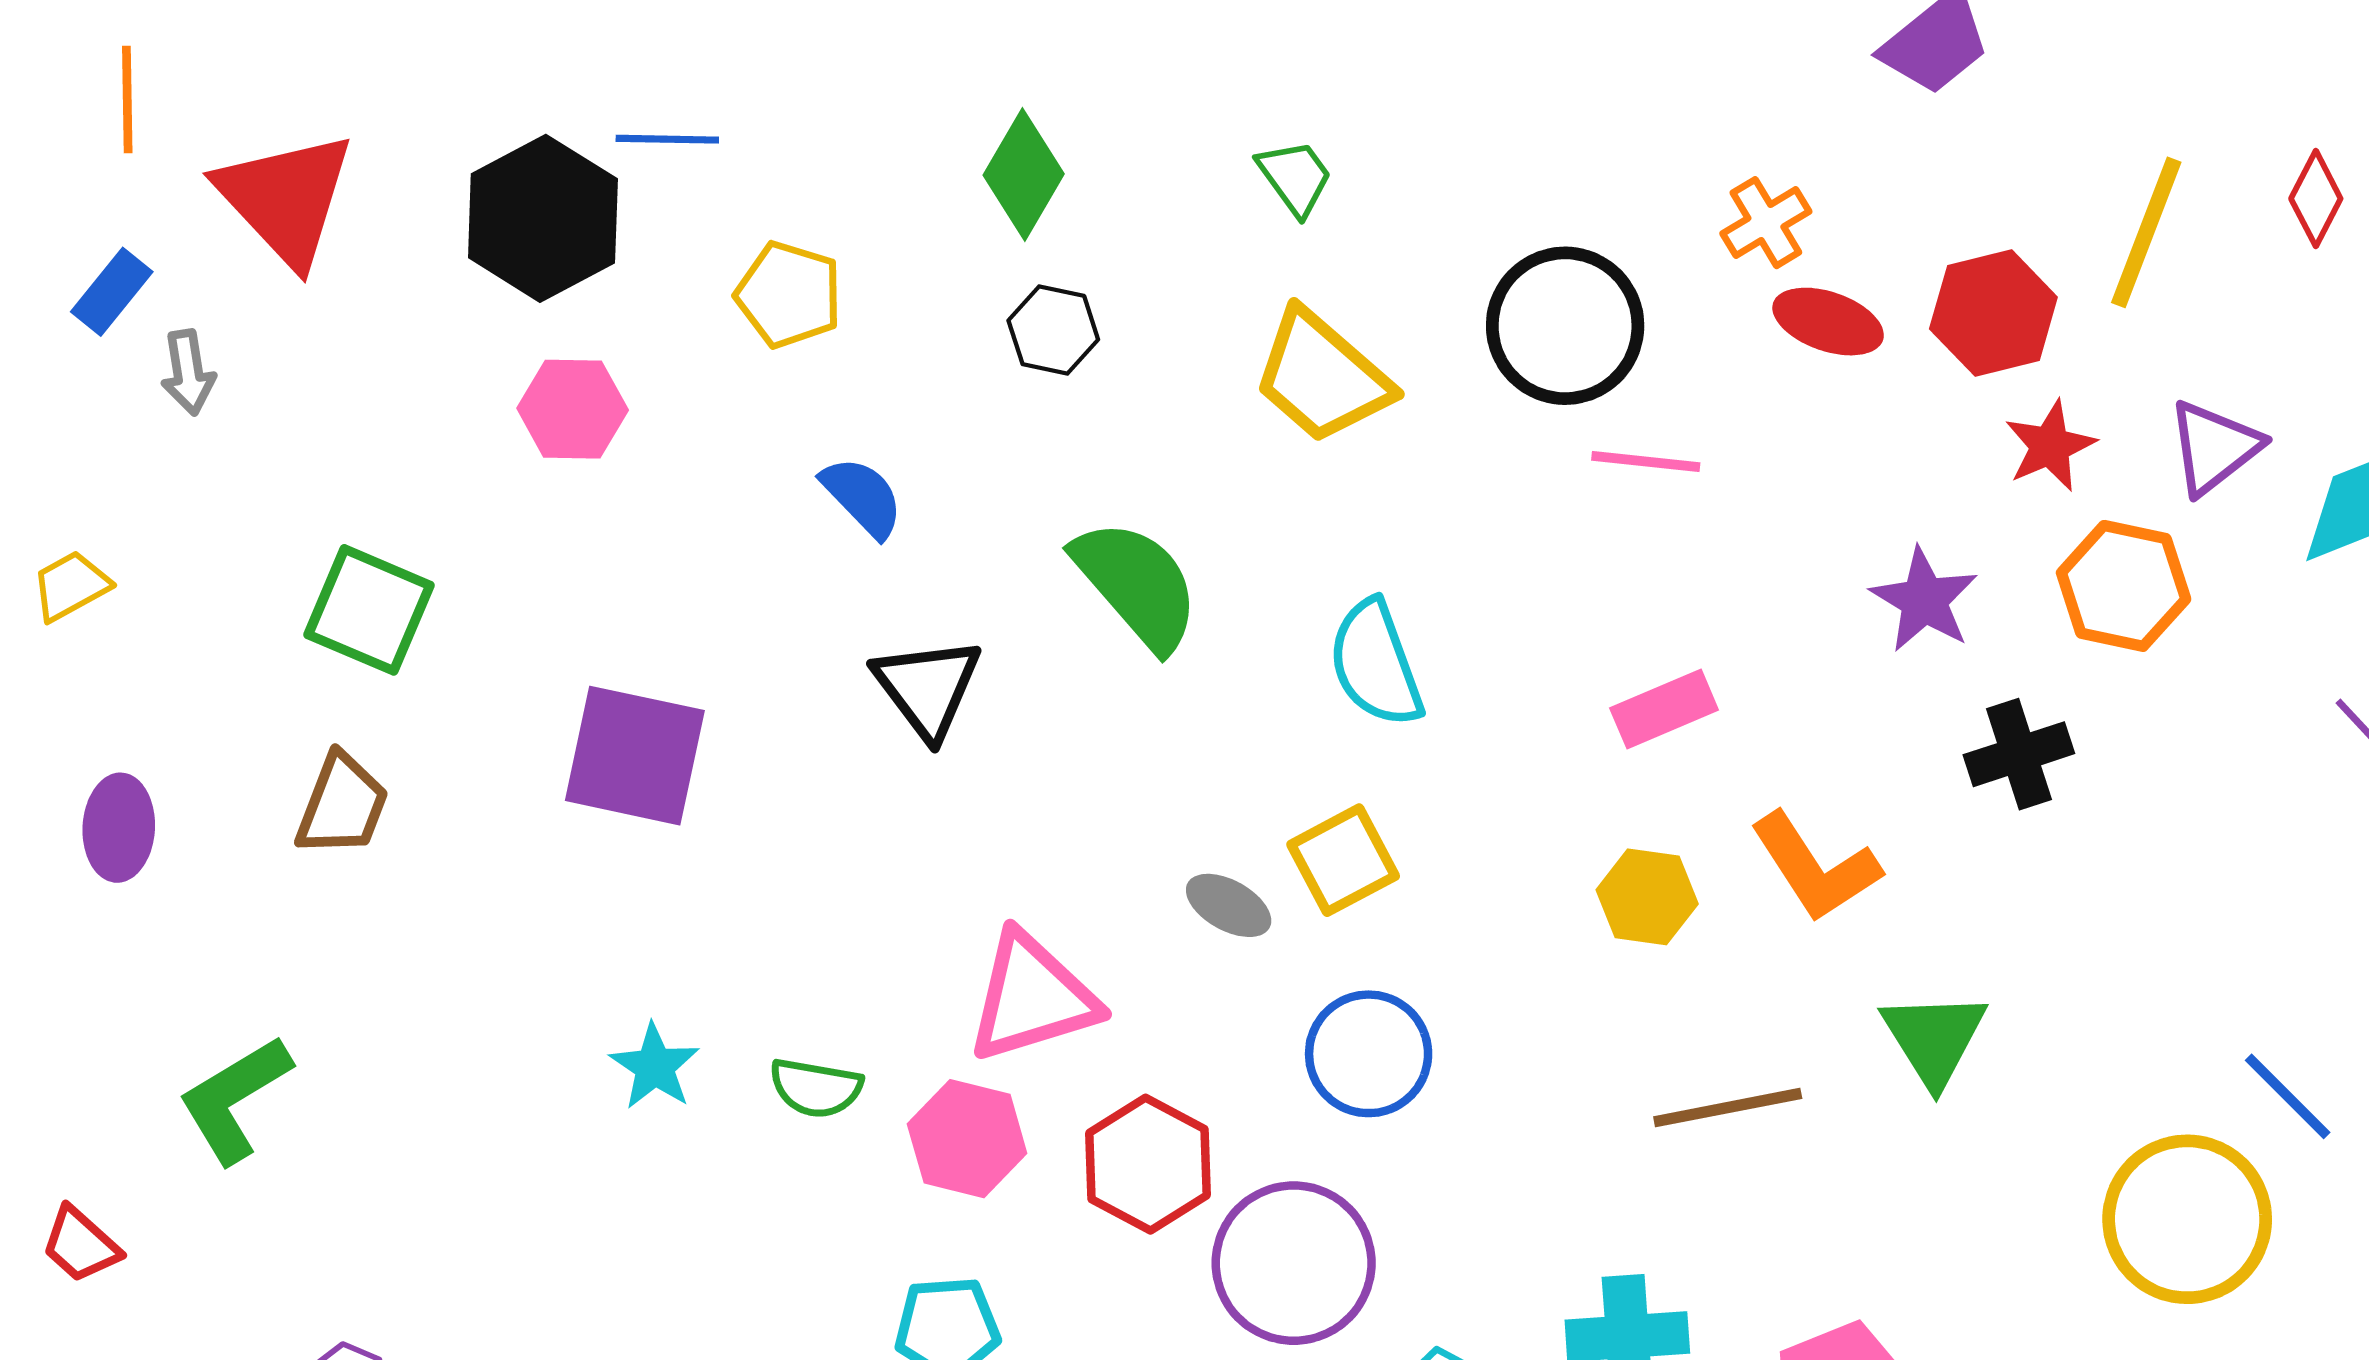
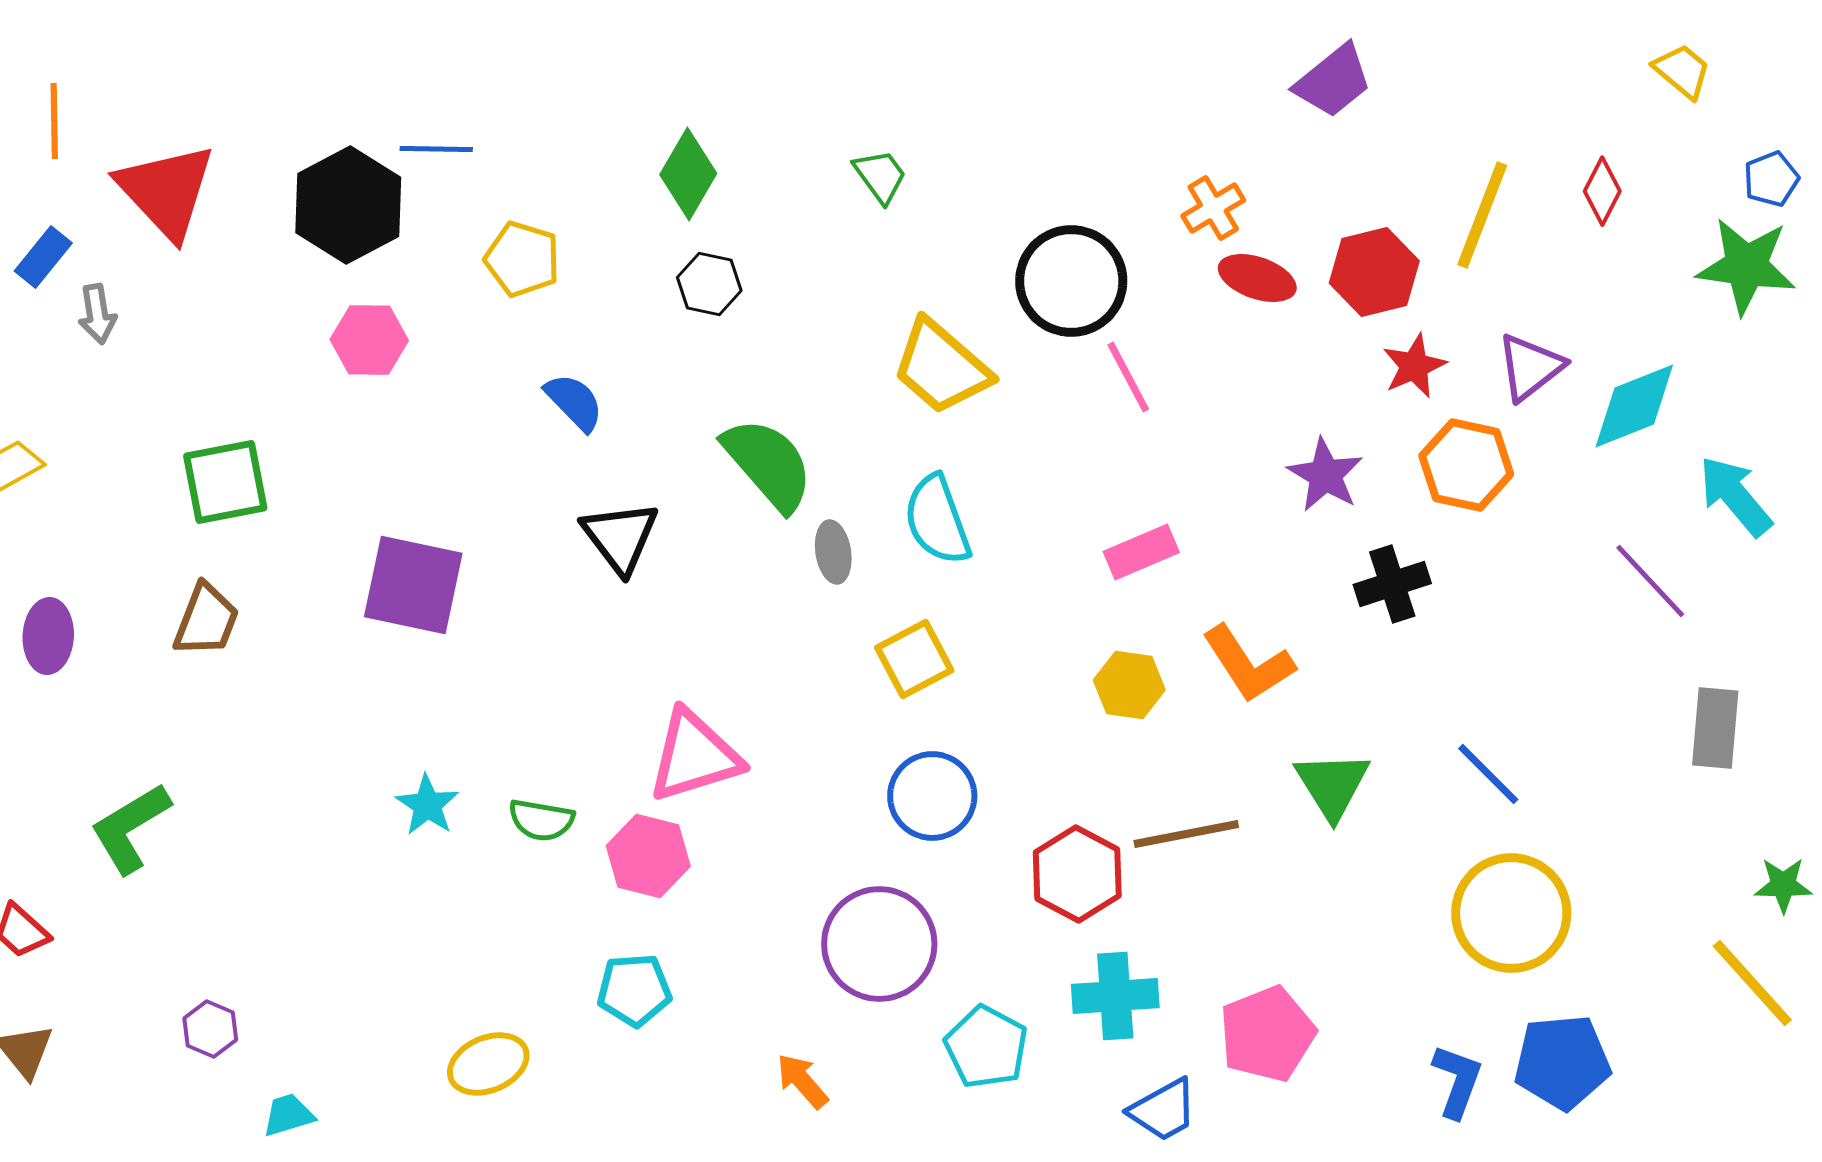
yellow trapezoid: (1322, 377) -> (941, 367), moved
pink line: (1646, 461) -> (1128, 377), turned 56
green square: (369, 610) -> (225, 482), turned -34
gray ellipse: (1229, 905) -> (833, 552), moved, turned 52
blue line: (2288, 1096) -> (1488, 774), moved
red hexagon: (1148, 1164) -> (1077, 874), moved

